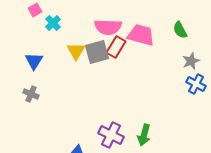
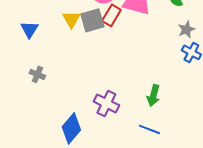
gray cross: (31, 94) -> (37, 74), moved
green arrow: (144, 135) -> (153, 95), moved

